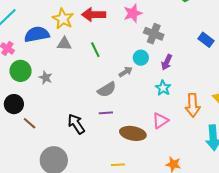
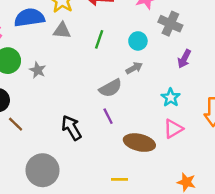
green line: (95, 50) -> (99, 39), turned 42
cyan circle: (141, 58) -> (138, 41), moved
cyan star: (163, 88) -> (171, 97), moved
purple line: (106, 113) -> (108, 116), turned 64

